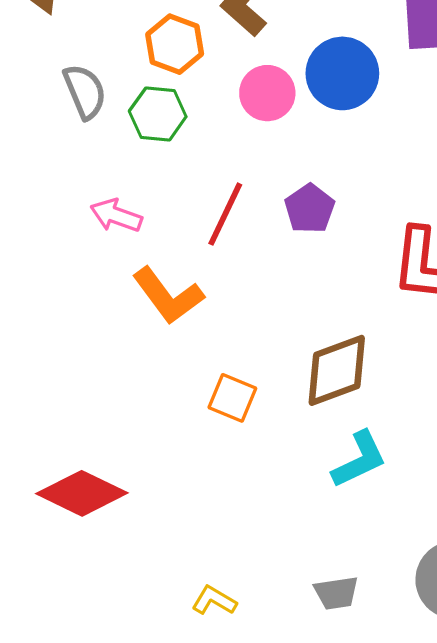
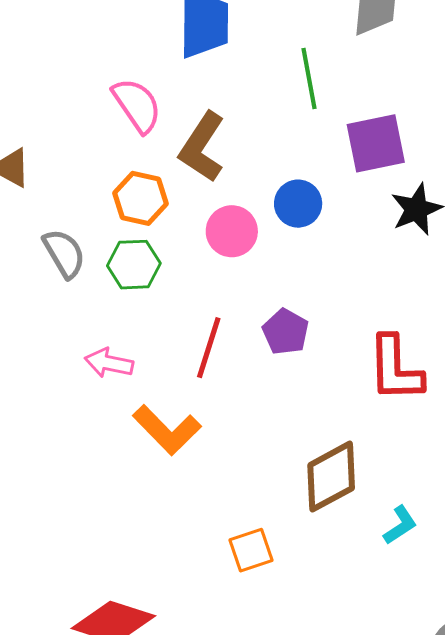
blue circle: (342, 73) -> (298, 204), size x0.7
orange square: (232, 398) -> (251, 550), moved, turned -33
cyan L-shape: (359, 460) -> (400, 525), moved, size x0.7

